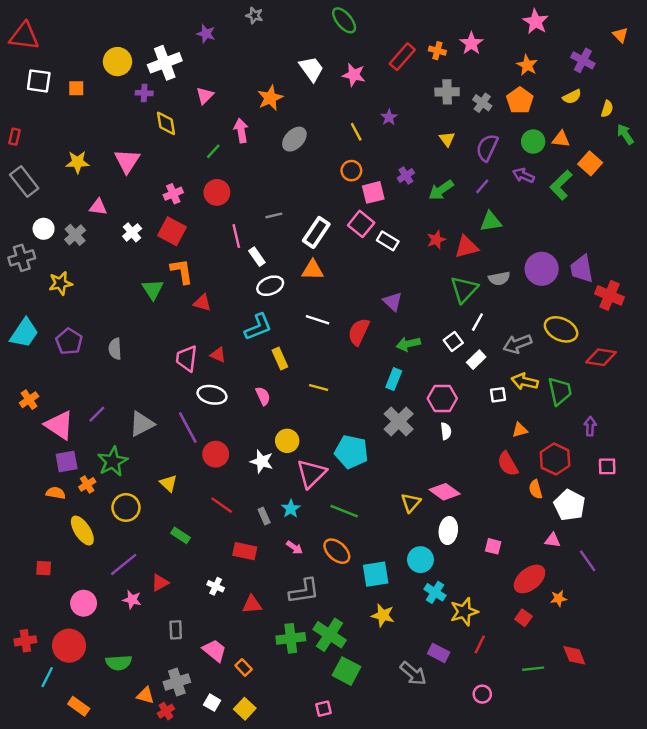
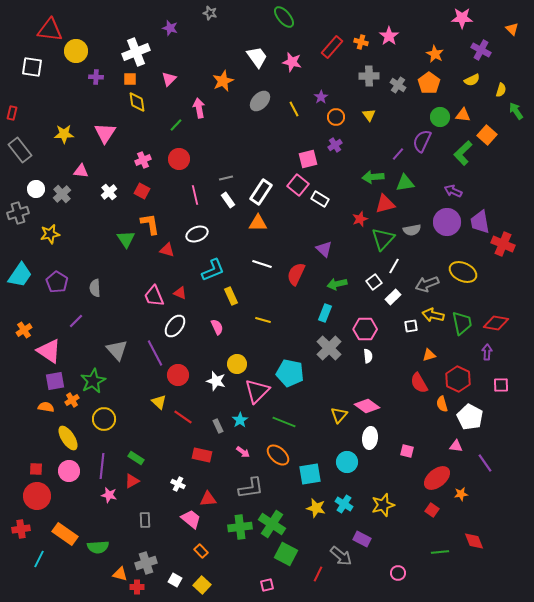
pink star: (536, 22) -> (462, 18), moved, turned -30
red triangle: (24, 36) -> (50, 30), moved
yellow circle: (117, 62) -> (76, 51), moved
orange square: (76, 88) -> (130, 79), moved
purple cross: (144, 93) -> (96, 77), moved
gray ellipse: (294, 139) -> (260, 101), moved
purple semicircle: (487, 148) -> (422, 141), moved
orange circle: (351, 171) -> (336, 117), moved
purple arrow: (523, 175) -> (453, 191), moved
green arrow: (441, 190) -> (373, 177), moved, turned 30
red square: (172, 231) -> (142, 191), size x0.7
red star: (436, 240) -> (360, 219), moved
white rectangle: (257, 257) -> (228, 200), moved
white ellipse: (270, 286) -> (197, 234), moved
red diamond: (601, 357) -> (496, 323), moved
pink trapezoid: (187, 358) -> (154, 296), turned -30
white ellipse: (212, 395) -> (175, 326), turned -65
purple line: (97, 414) -> (76, 321), moved
gray triangle: (142, 424) -> (117, 350), turned -45
yellow triangle: (168, 483) -> (159, 402), moved
green rectangle: (181, 535) -> (136, 458), moved
purple line: (124, 564) -> (102, 466), turned -45
cyan cross: (435, 592) -> (344, 504), moved
pink circle: (84, 603) -> (69, 471), moved
red line: (480, 644) -> (318, 574), moved
red circle: (69, 646) -> (37, 496), moved
pink trapezoid: (214, 650) -> (191, 519), moved
orange rectangle: (79, 706) -> (65, 534), moved, size x1.4
red cross: (166, 711) -> (137, 587), turned 32

